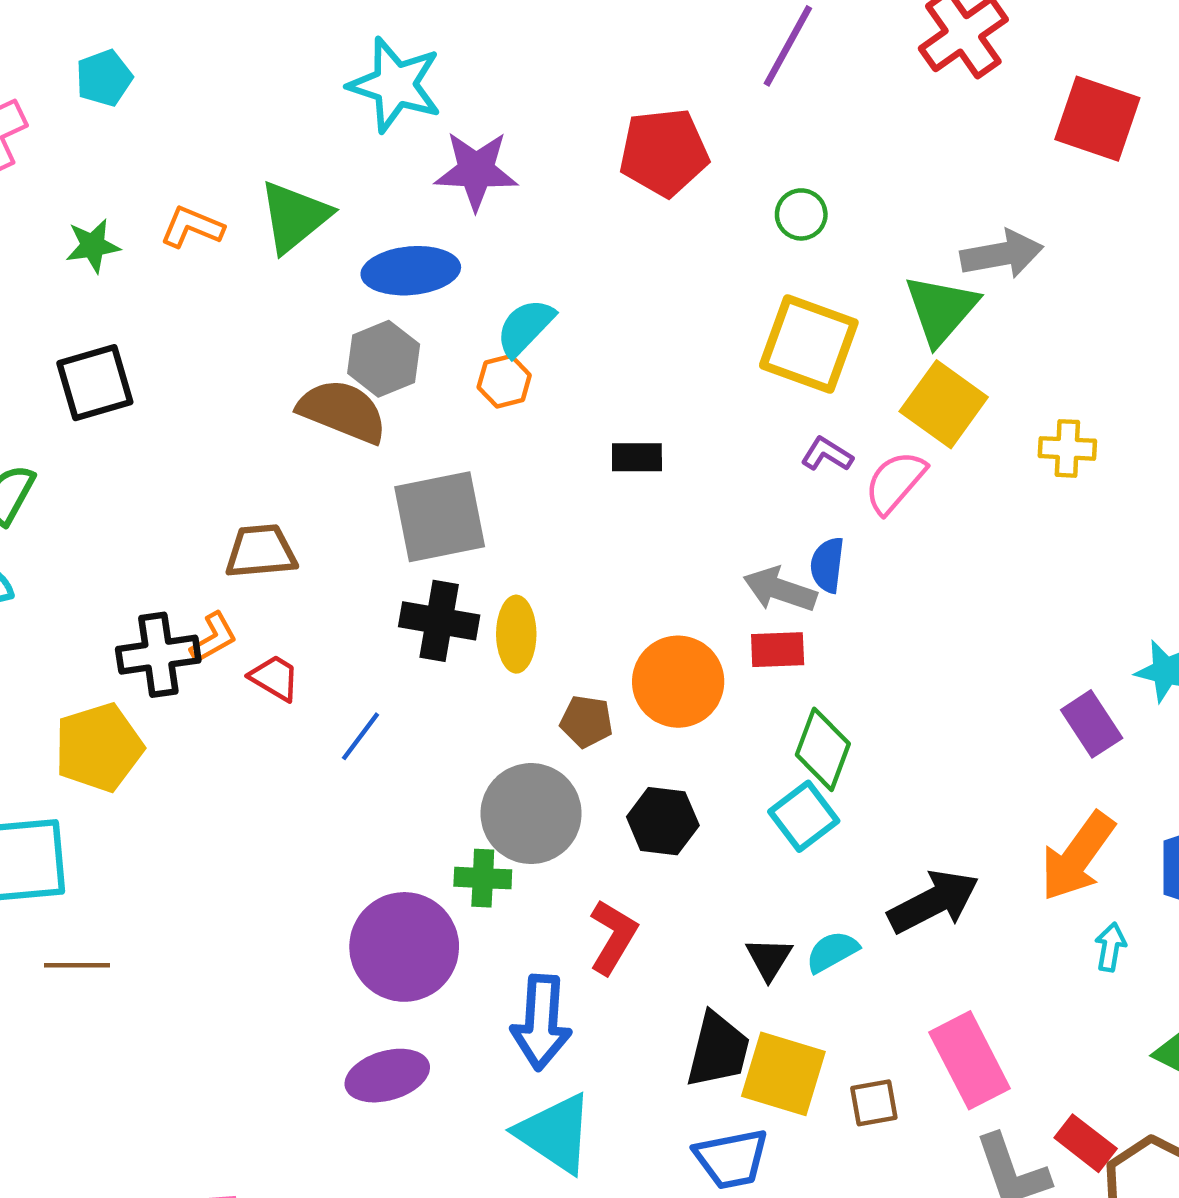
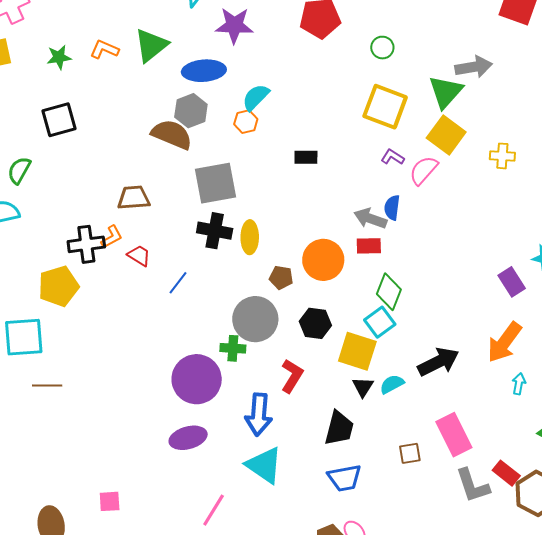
yellow square: (783, 1074) -> (357, 351), moved

